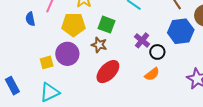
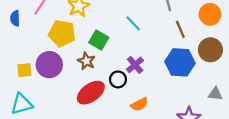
black circle: (157, 52) -> (118, 79), moved

